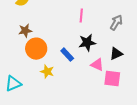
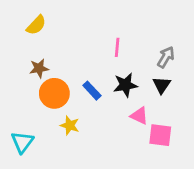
black triangle: (116, 54) -> (162, 85), moved, turned -32
blue rectangle: (67, 55) -> (92, 91), moved
cyan triangle: (13, 84) -> (22, 142), turned -30

